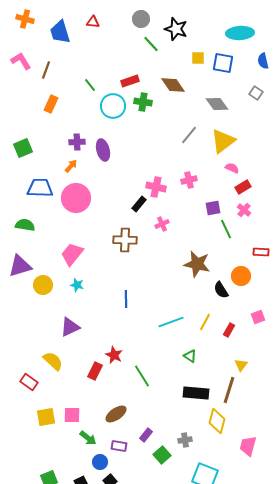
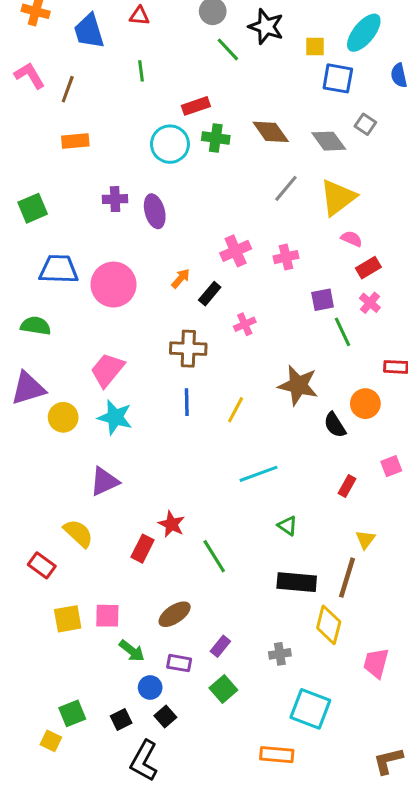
cyan ellipse: (240, 33) -> (364, 33), turned -48
yellow square: (198, 58) -> (315, 46), moved
green line: (90, 85) -> (141, 71), moved, turned 32
brown diamond: (173, 85) -> (271, 132), moved
gray square: (256, 93) -> (365, 124), moved
orange rectangle: (51, 104) -> (75, 141), turned 60
orange arrow: (71, 166) -> (181, 278), moved
pink cross: (156, 187) -> (236, 251), moved, turned -36
cyan star: (77, 285) -> (115, 417), size x1.6
blue line: (126, 299) -> (187, 402), moved
yellow line: (205, 322) -> (236, 410), moved
green square: (162, 455) -> (223, 689), moved

